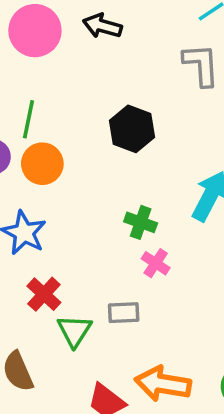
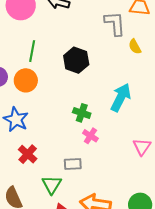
green line: (29, 119) -> (32, 51), moved
green triangle: (74, 331) -> (52, 185), moved

